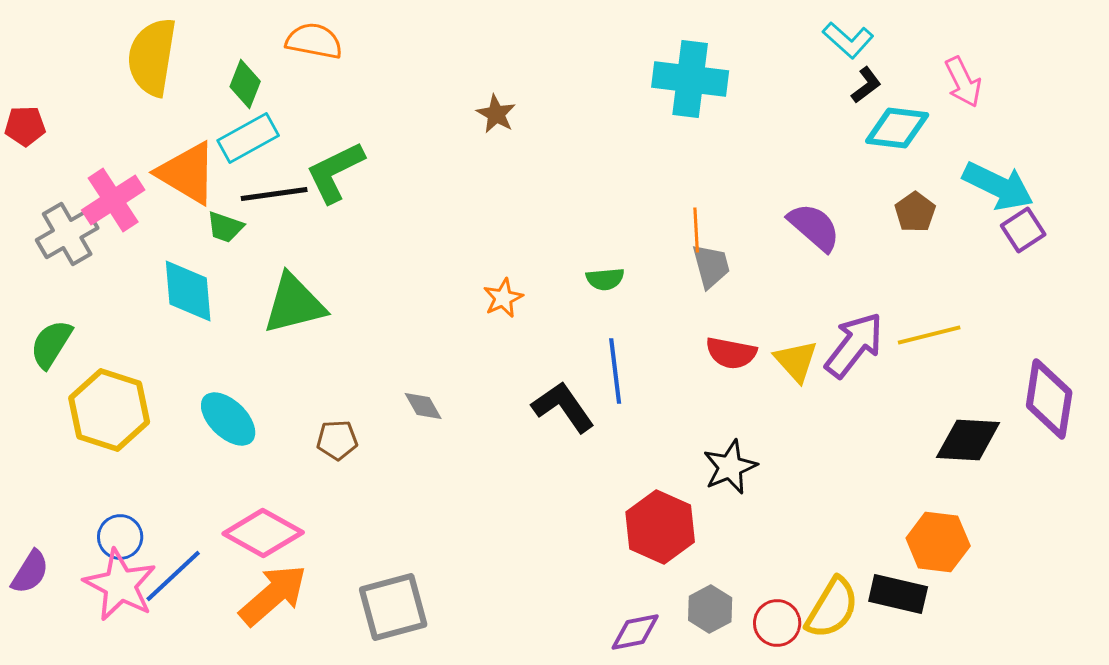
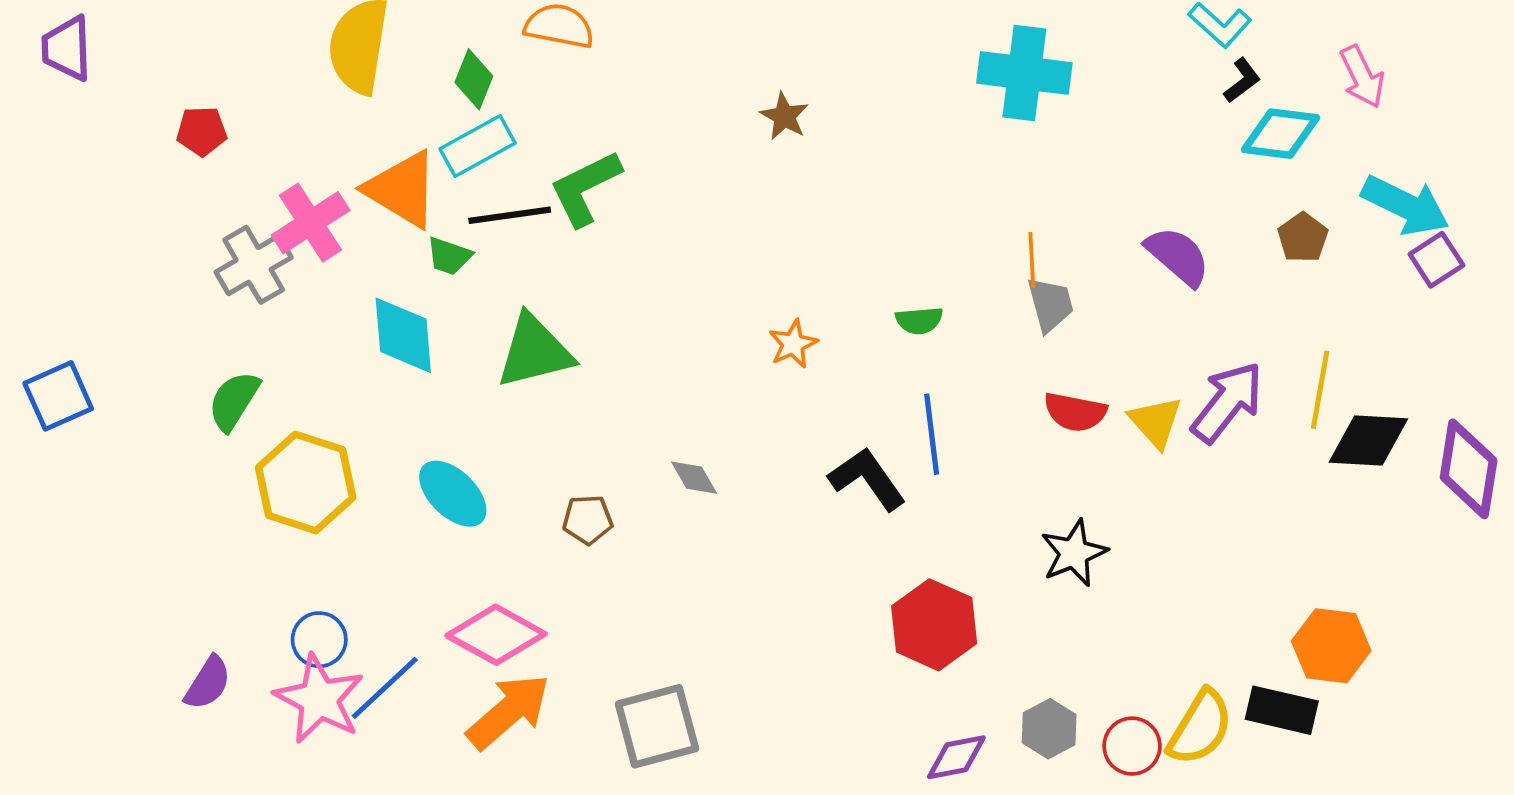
yellow line: (929, 335) -> (1320, 390), turned -66
black diamond: (968, 440) -> (1368, 440), moved
red hexagon: (660, 527) -> (934, 625), moved

